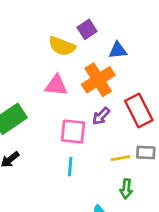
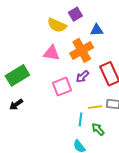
pink square: (73, 132) -> (62, 87), turned -30
cyan line: (70, 166) -> (80, 119), moved
green arrow: (126, 189) -> (98, 129), turned 128

